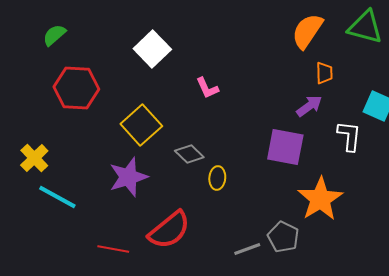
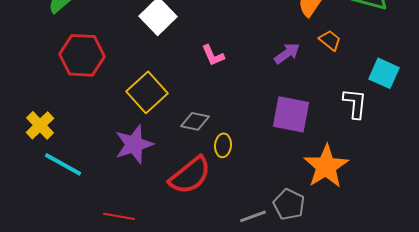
orange trapezoid: (324, 73) -> (330, 40), turned -50
purple arrow: (309, 106) -> (287, 53), moved
gray diamond: (189, 154) -> (195, 121), turned -32
red semicircle: (169, 230) -> (190, 175), moved

